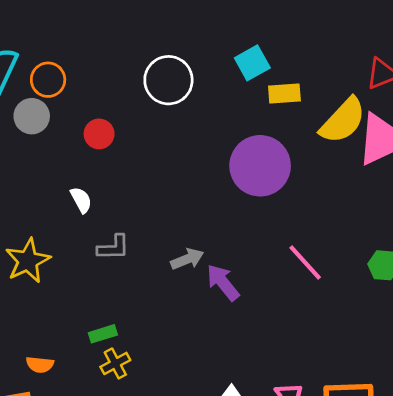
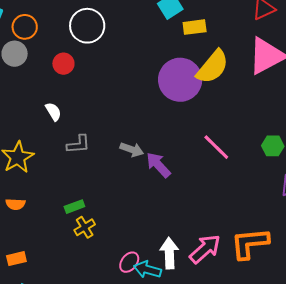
white circle: (168, 80) -> (87, 26), moved
yellow semicircle: (343, 121) -> (213, 67), moved
gray arrow: (187, 259) -> (132, 150), turned 45
orange semicircle: (40, 365) -> (15, 204), moved

